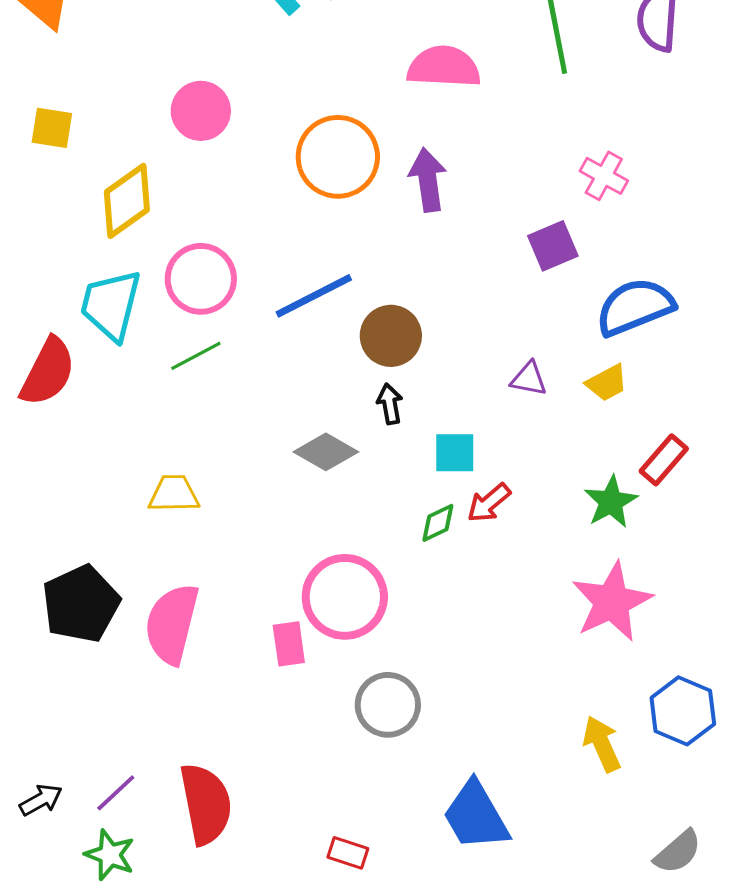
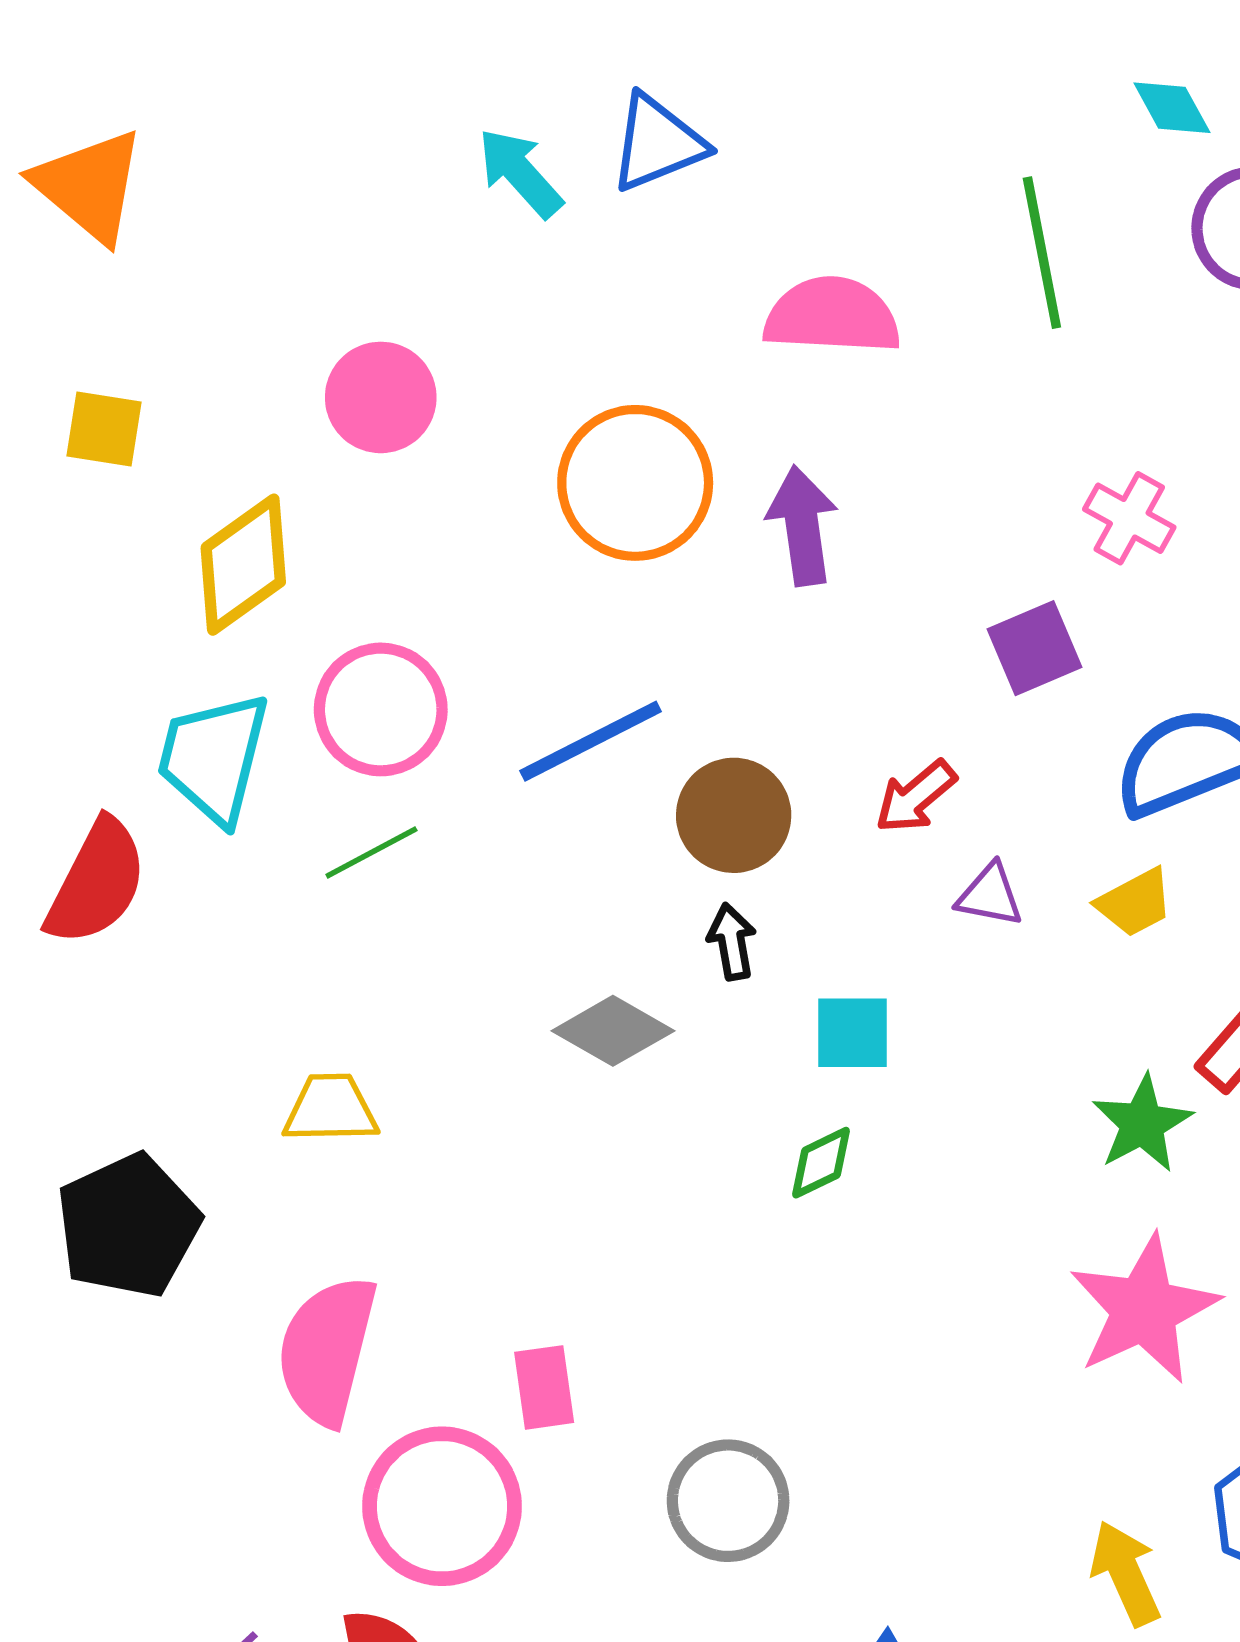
red arrow: (489, 503) -> (916, 797), moved
pink circle: (345, 597) -> (442, 1506), moved
black pentagon: (81, 604) -> (128, 1226), moved

